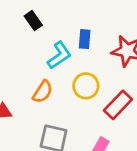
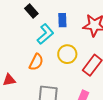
black rectangle: (33, 21) -> (31, 11), moved

